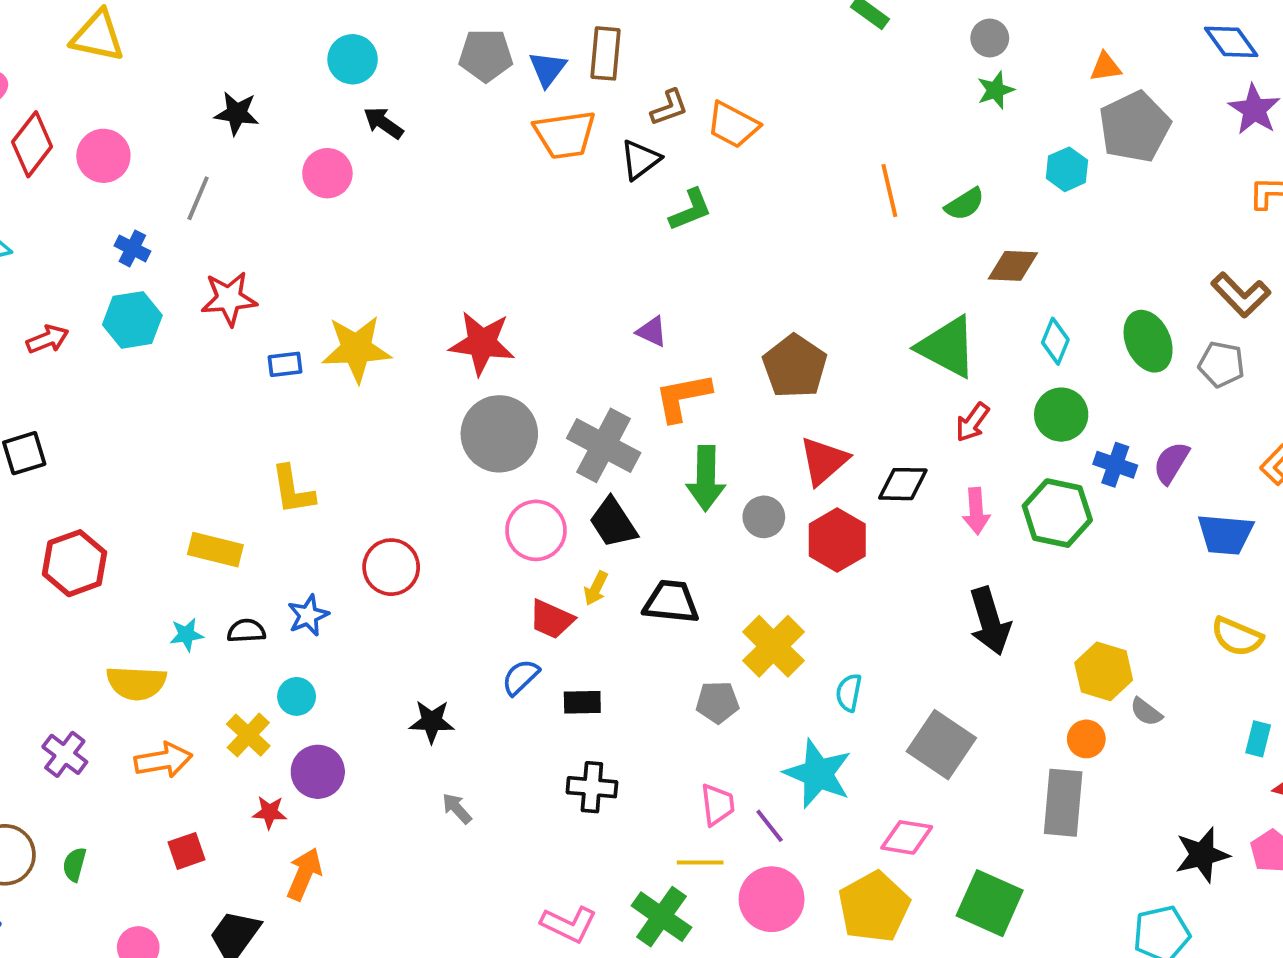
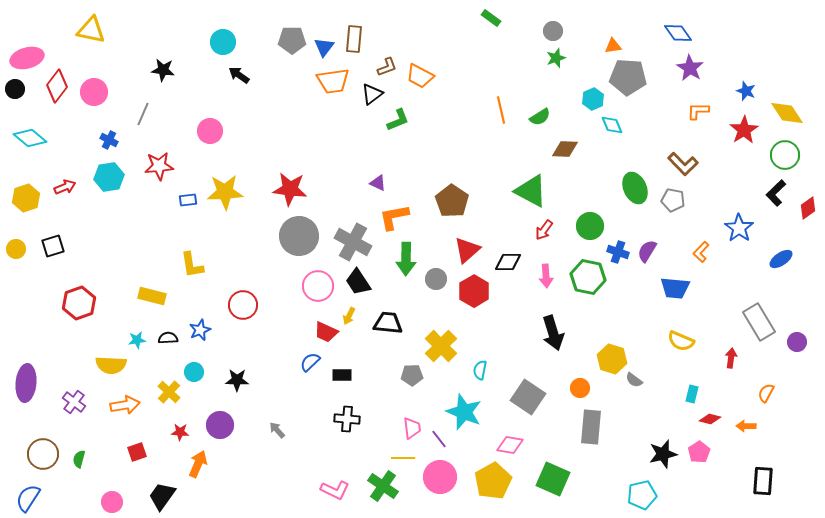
gray pentagon: (1135, 127) -> (628, 77), turned 30
pink circle: (327, 173) -> (210, 131), moved
cyan diamond: (1055, 341) -> (612, 125), moved, turned -45
black star: (432, 722) -> (237, 380), moved
orange circle: (1086, 739) -> (580, 388), moved
purple circle: (318, 772) -> (220, 425), moved

